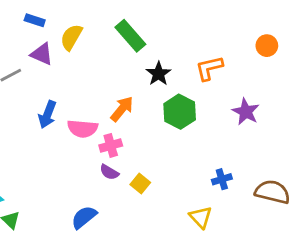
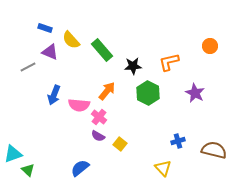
green rectangle: (130, 36) -> (102, 50), moved
yellow semicircle: (71, 37) -> (71, 40), turned -72
black star: (159, 74) -> (133, 66), turned 30
pink cross: (111, 145) -> (99, 117), turned -35

